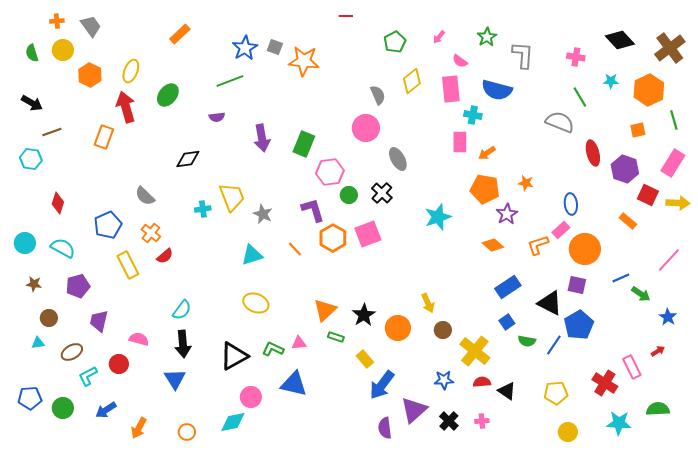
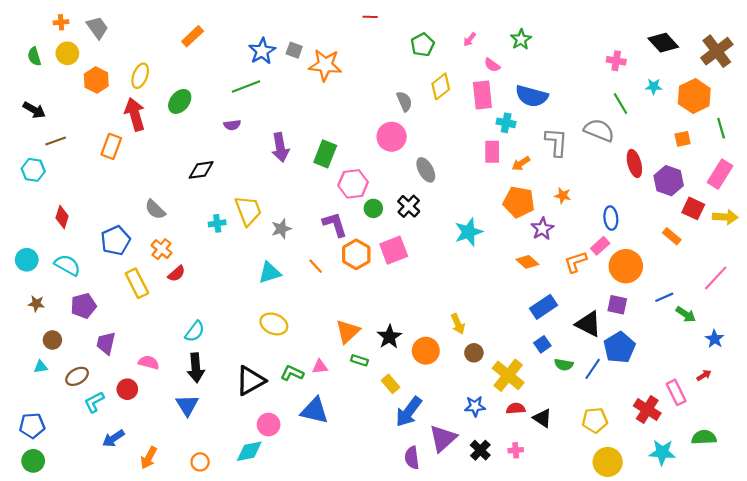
gray L-shape: (523, 55) -> (556, 142), moved
gray star: (263, 214) -> (281, 229), turned 30
green circle: (63, 408) -> (33, 461), moved
yellow circle: (568, 432) -> (608, 462), size x1.4

